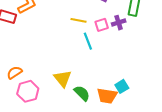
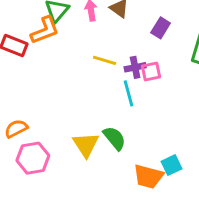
yellow line: (79, 20) -> (105, 60), moved
purple cross: (119, 23) -> (135, 67), moved
green semicircle: (82, 93) -> (114, 138), moved

